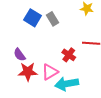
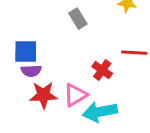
blue square: (33, 18) -> (26, 51), moved, turned -30
purple semicircle: (20, 55) -> (31, 71), turned -56

